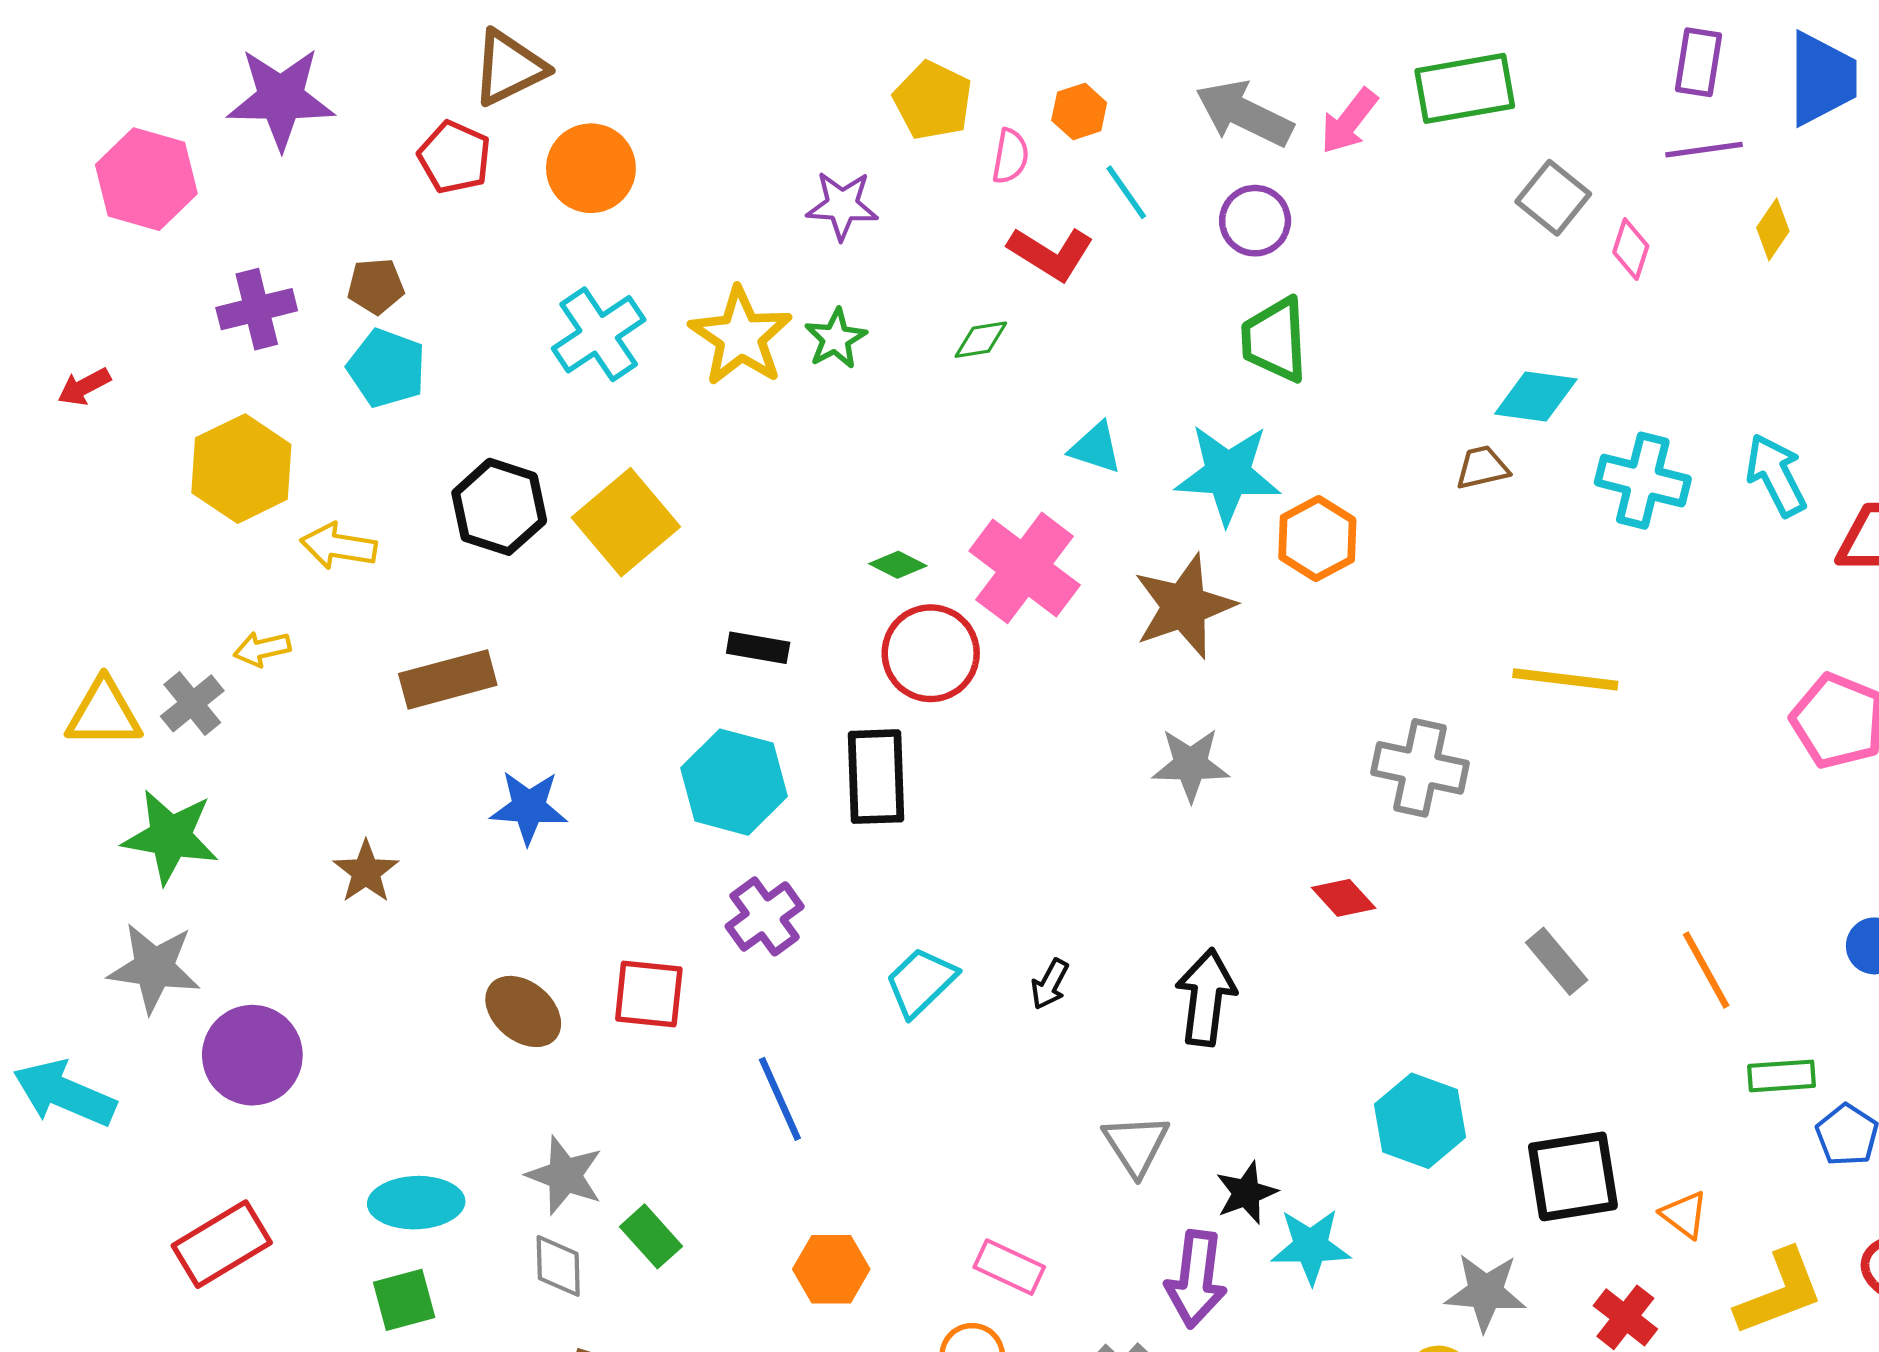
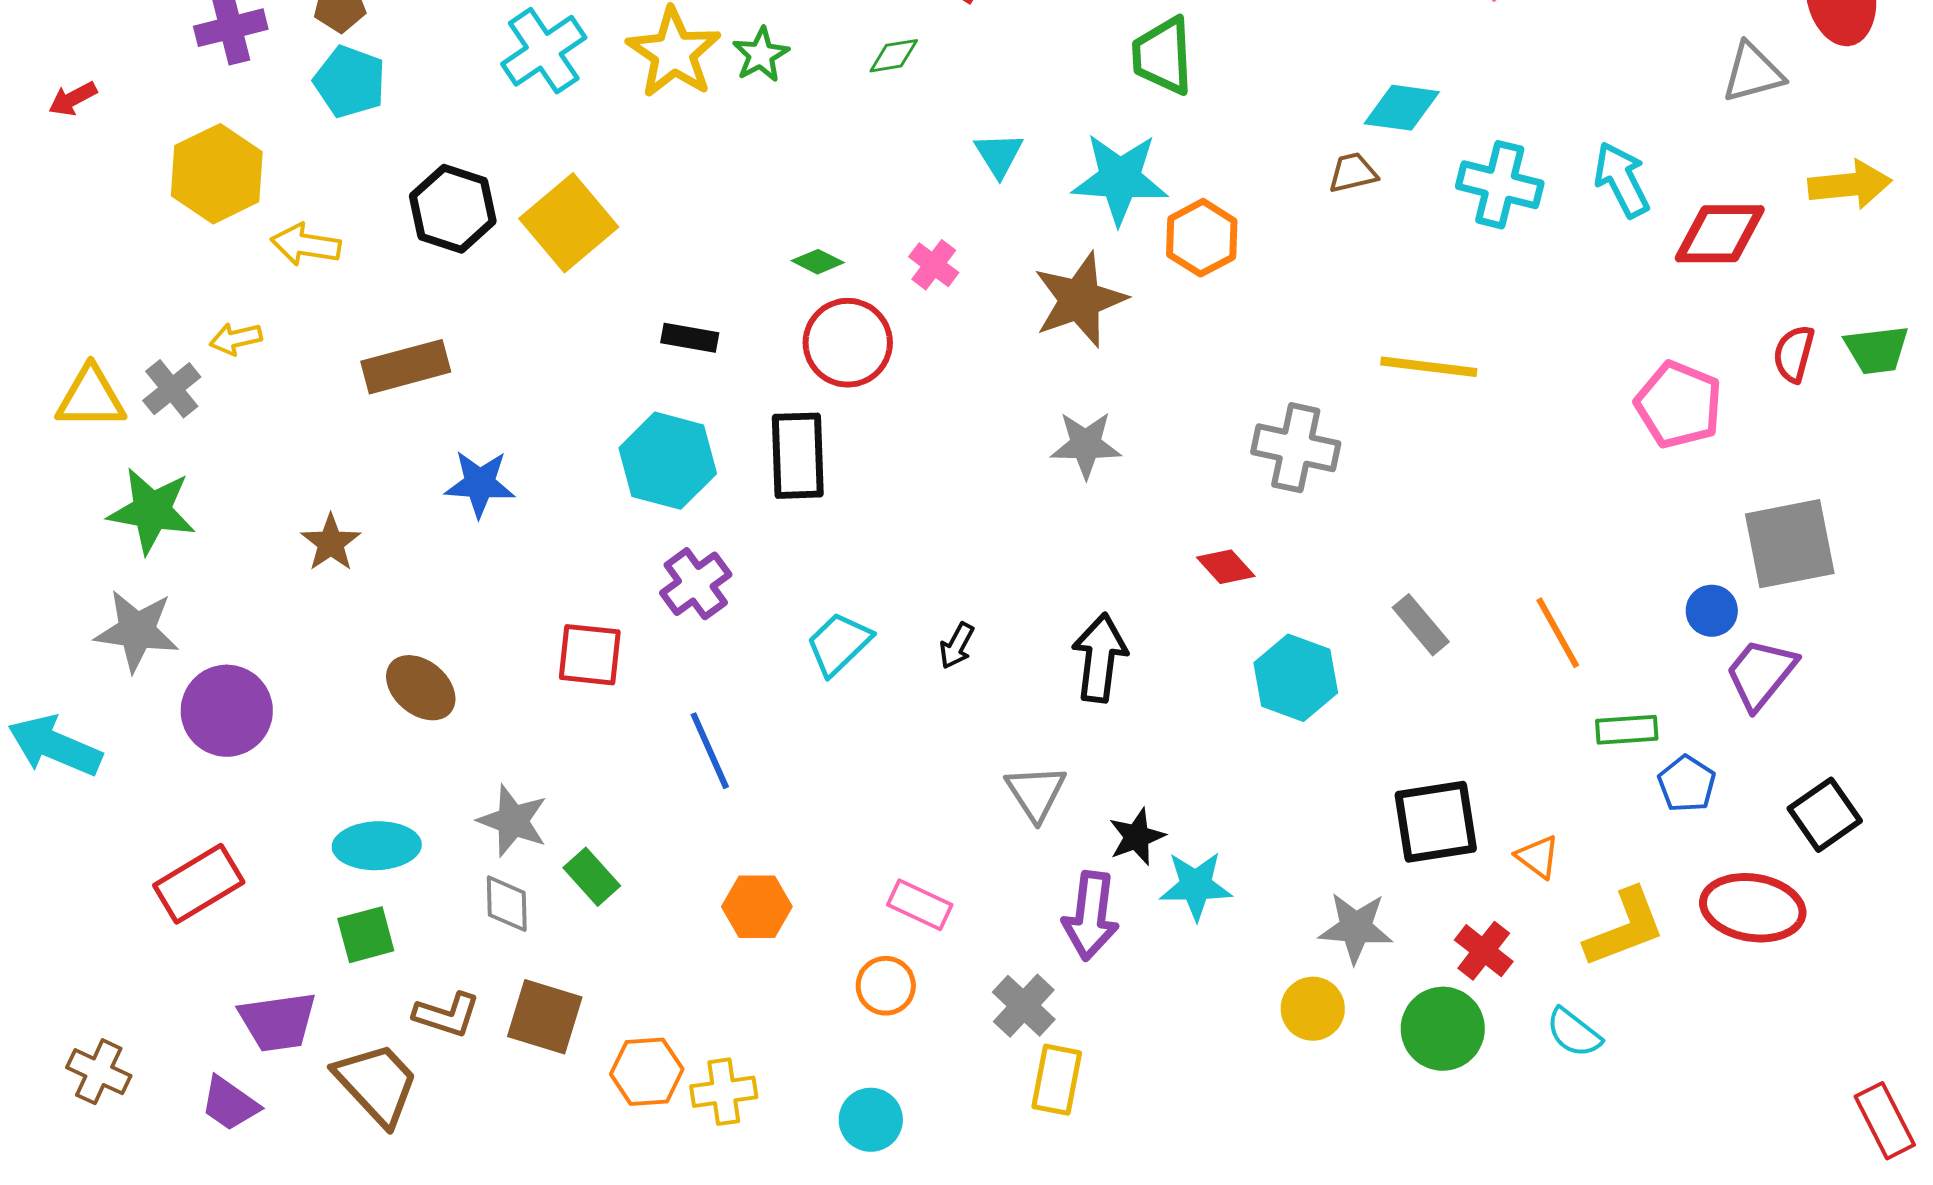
cyan triangle: (1096, 448) -> (999, 155), turned 40
pink cross: (1025, 568) -> (934, 265), size x0.5
brown ellipse: (523, 1011) -> (421, 688), moved
cyan hexagon: (1420, 1121) -> (1296, 678), moved

